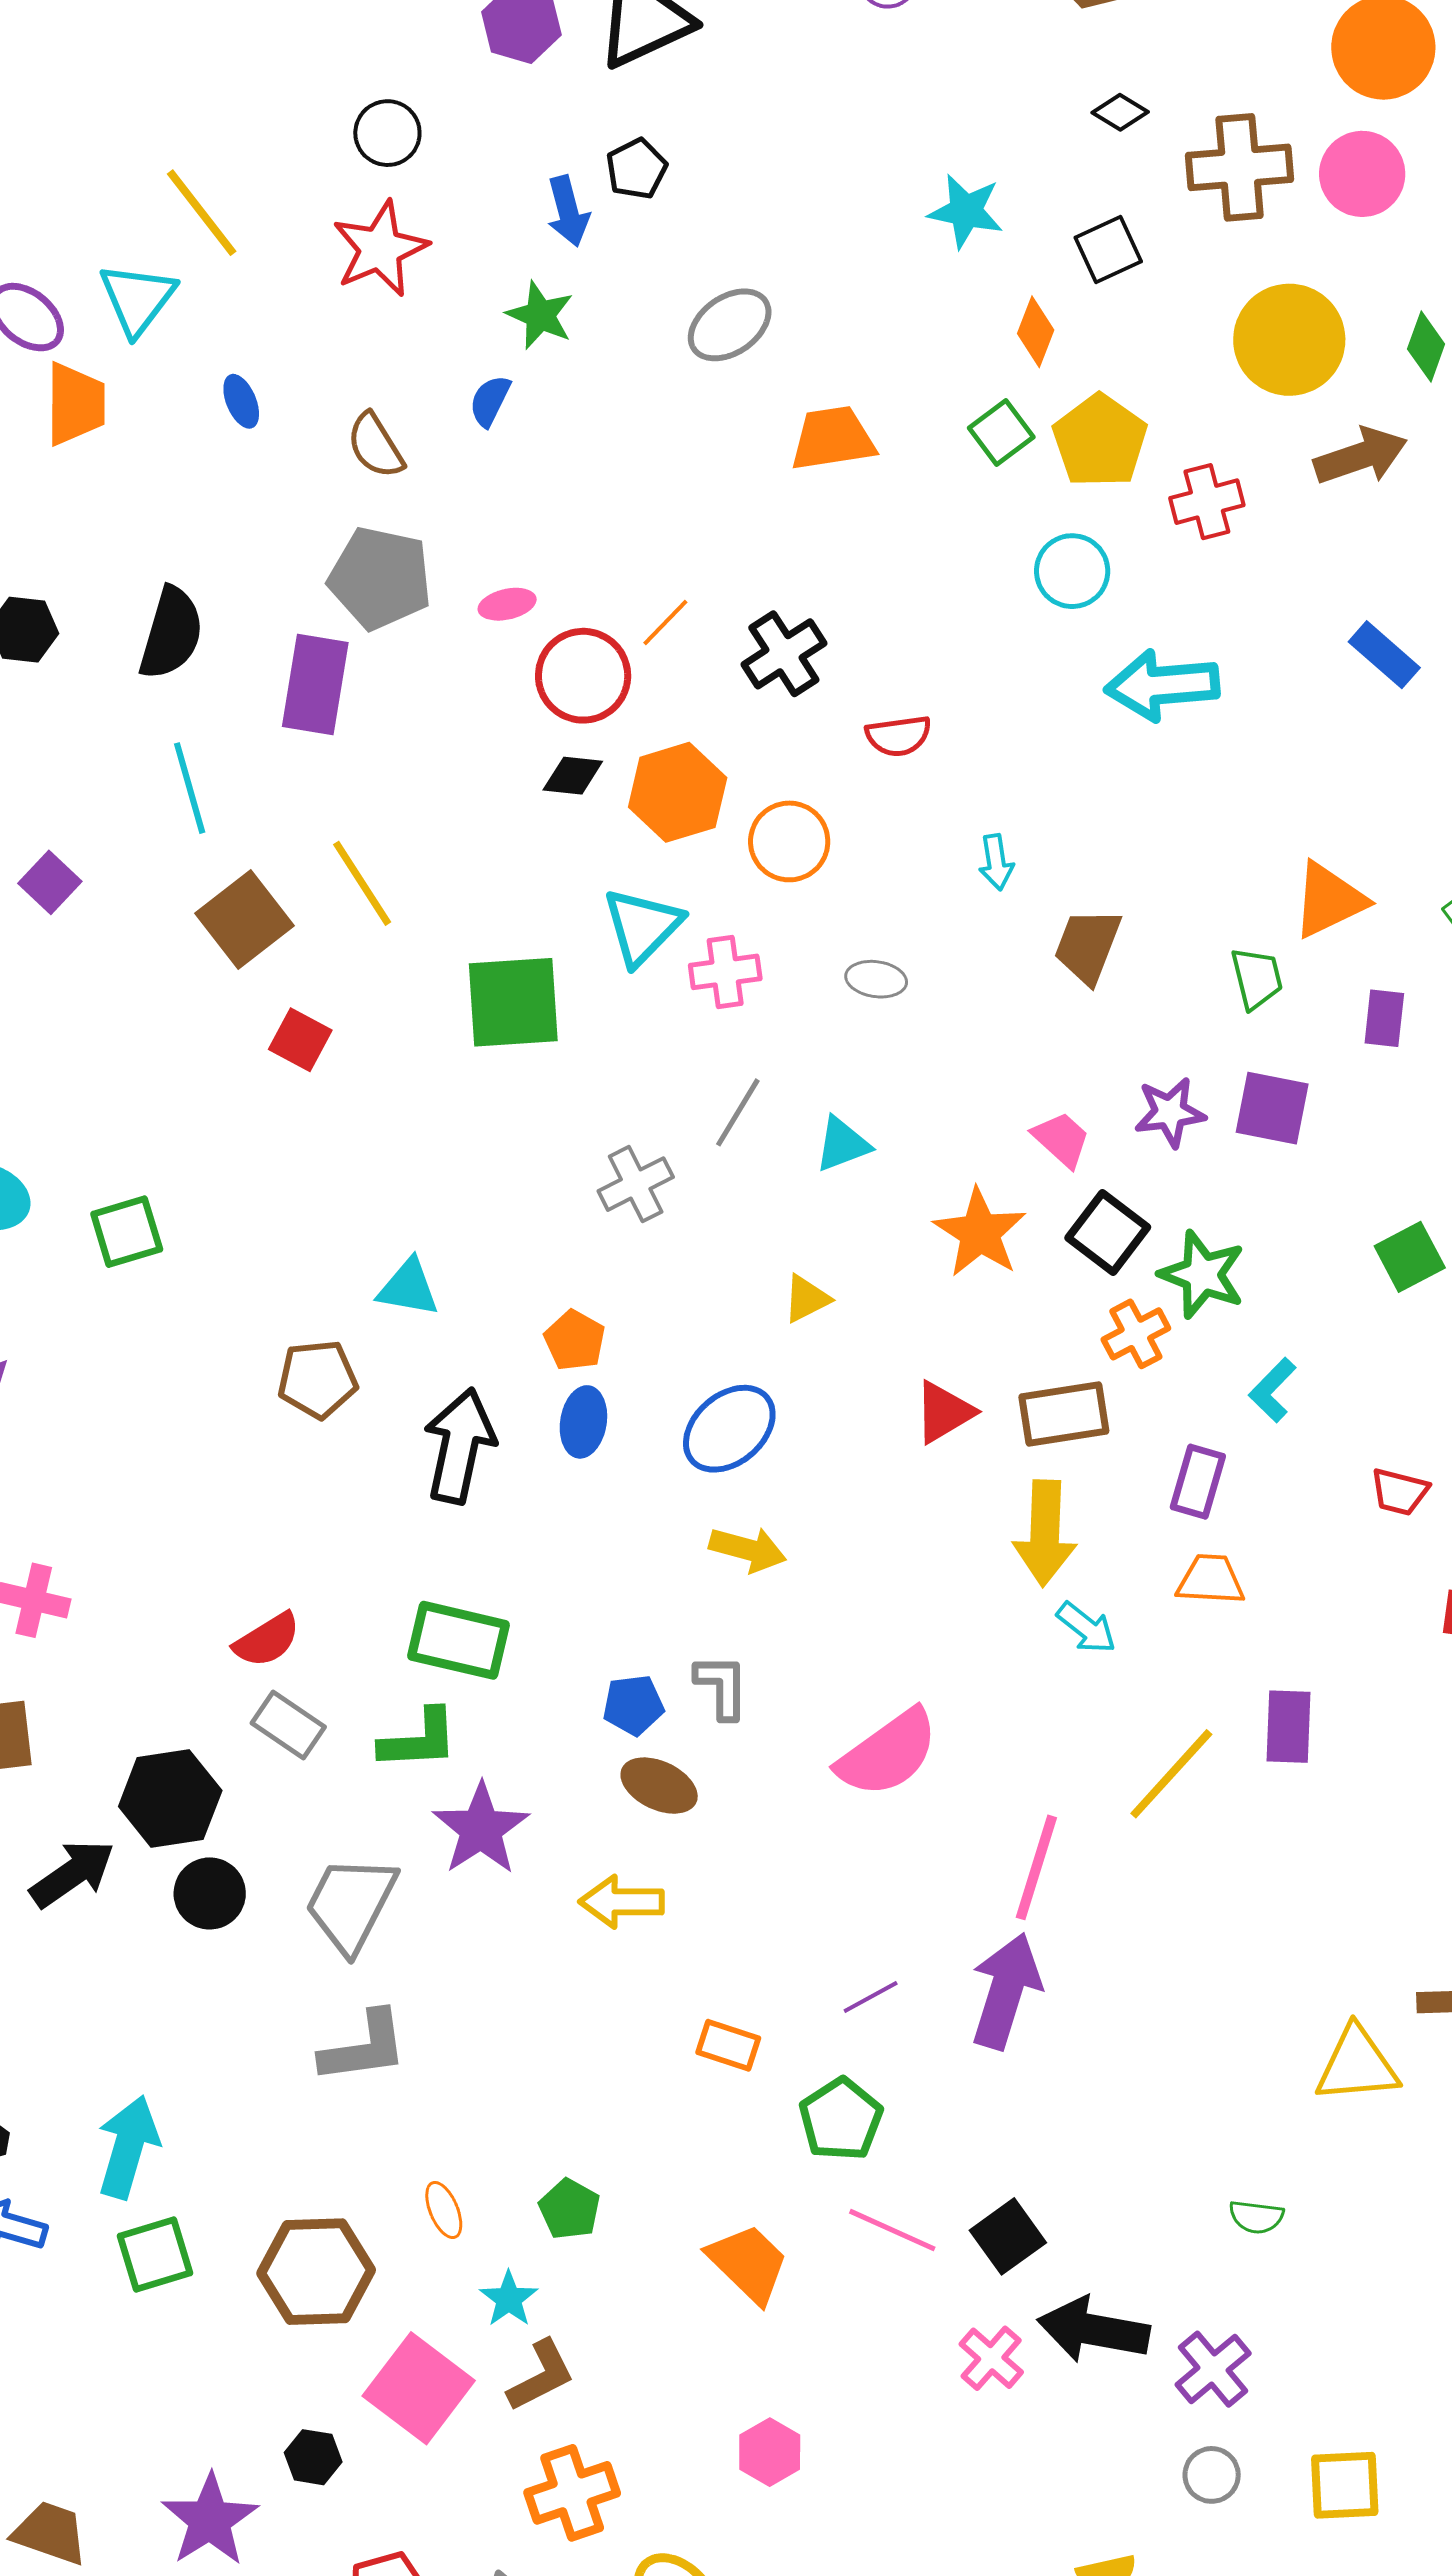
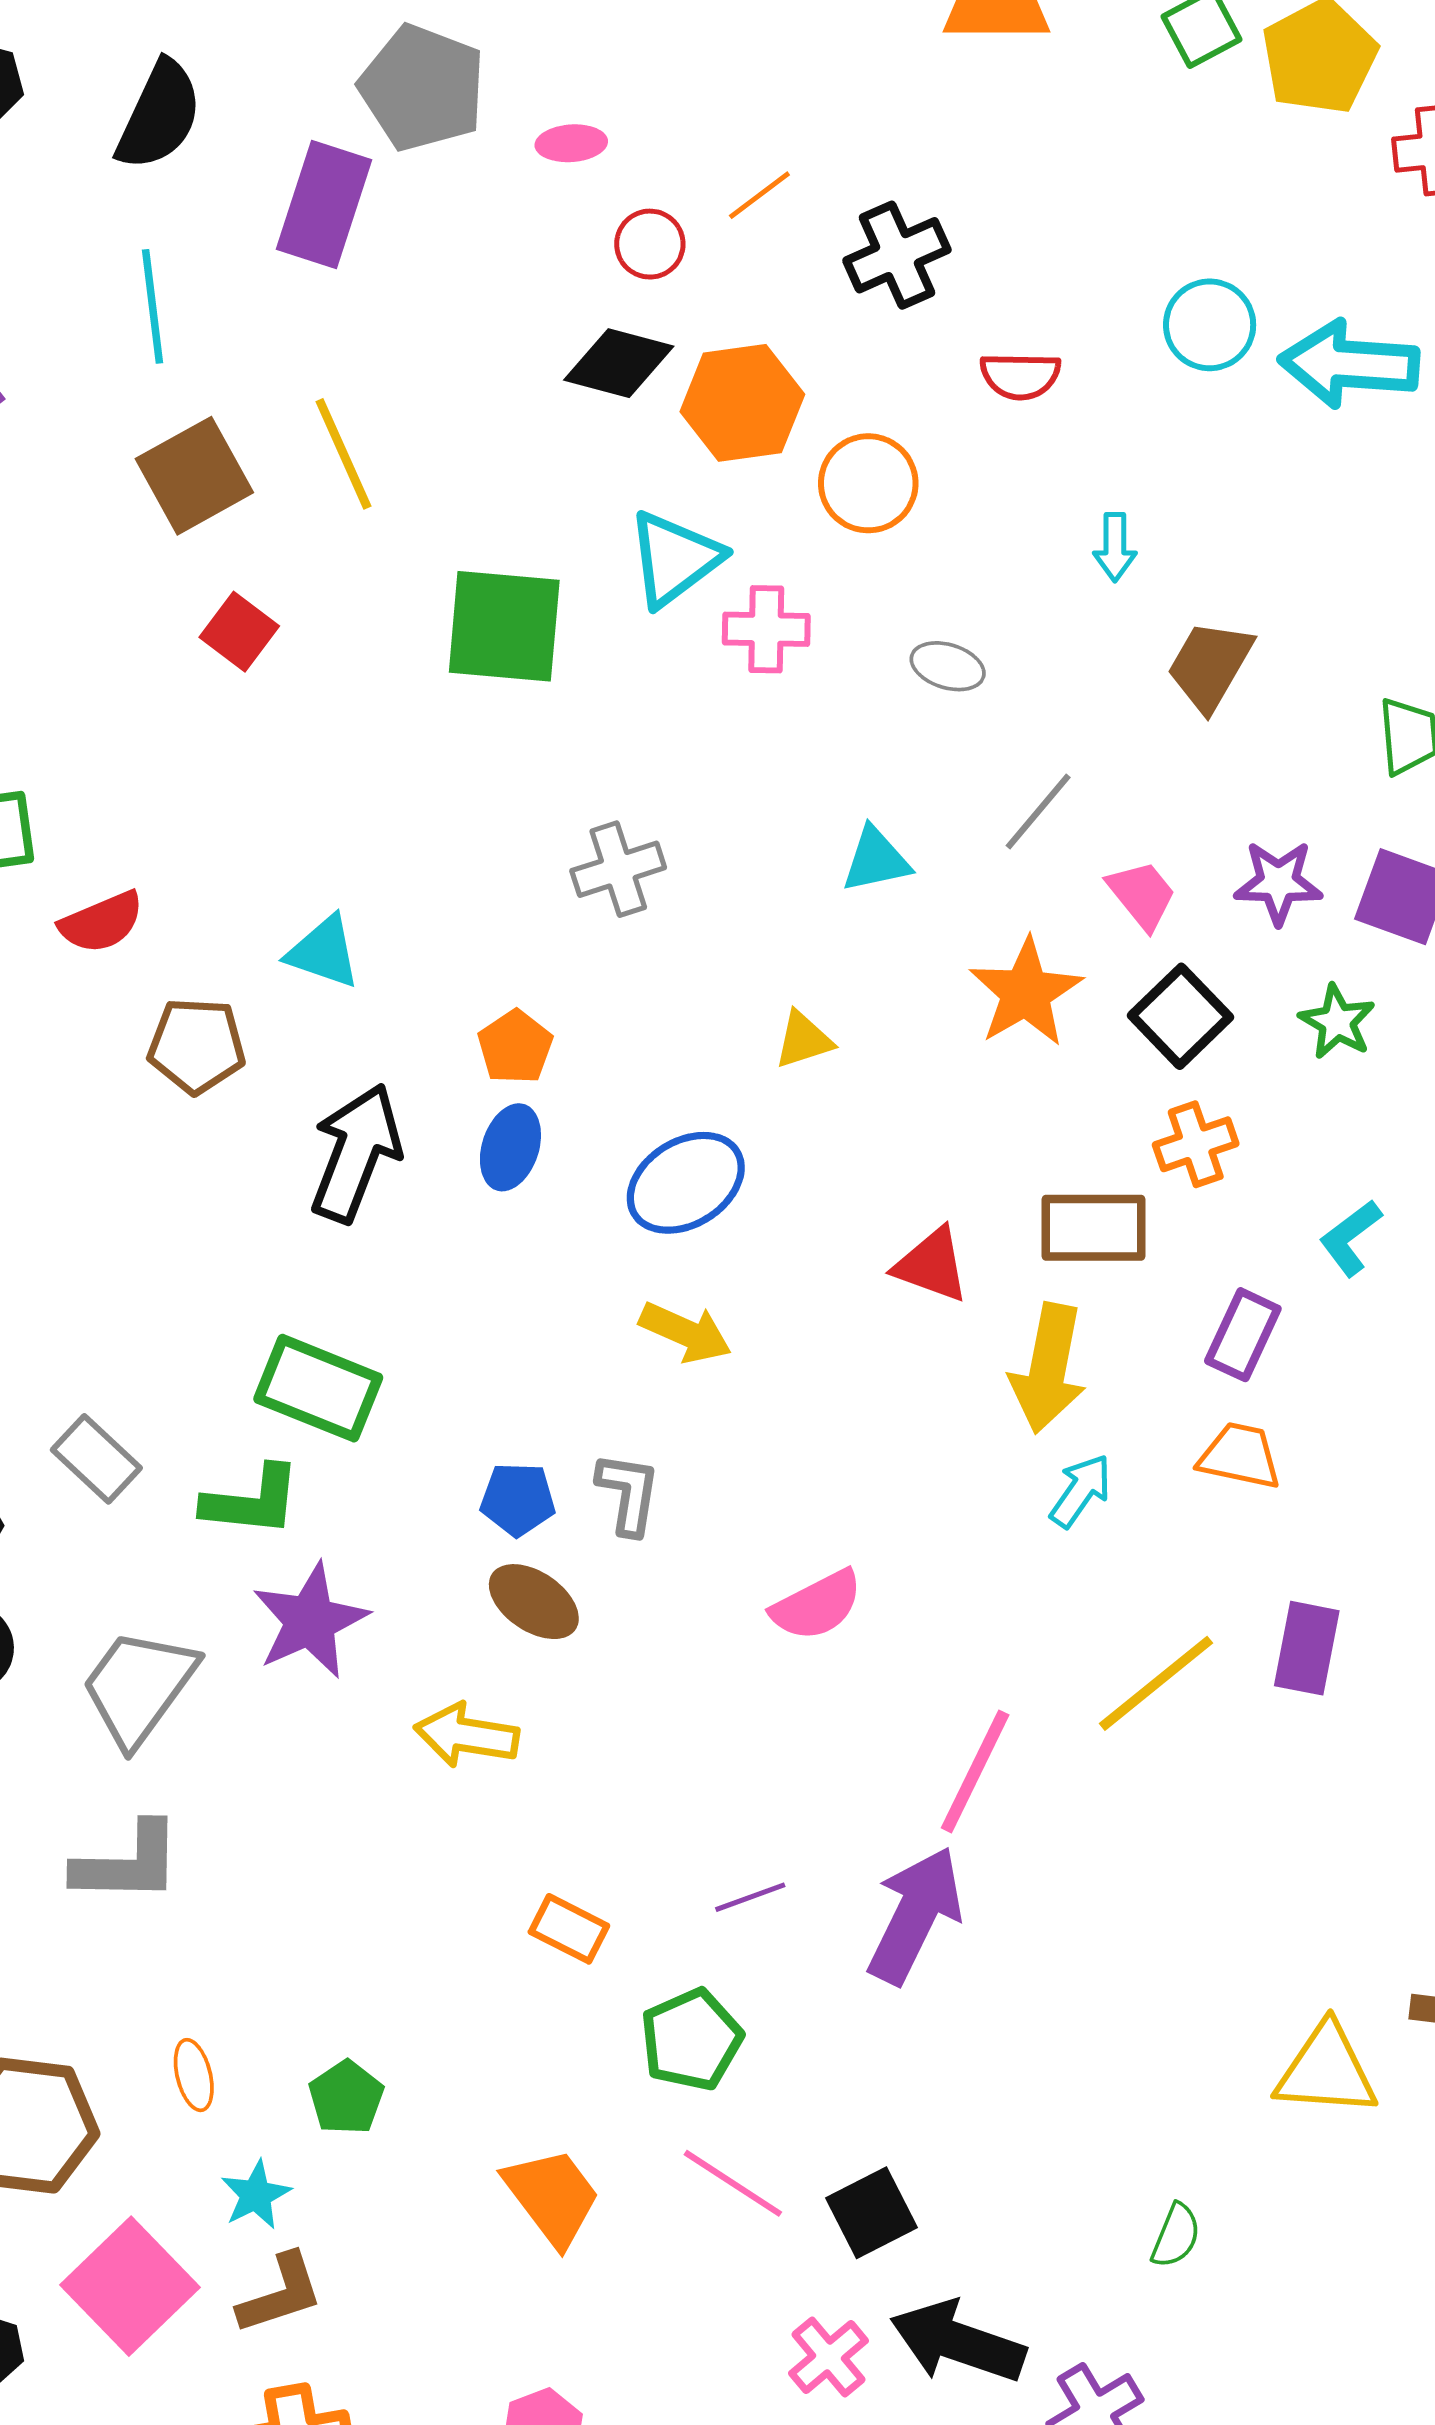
cyan circle: (1072, 571) -> (1210, 325), moved
red circle: (583, 676) -> (650, 244), size x0.6
black diamond: (573, 776) -> (619, 363), size x1.4
gray line: (738, 1112) -> (1038, 812), moved
green star: (1202, 1275) -> (1337, 1022), moved, size x0.7
red triangle: (944, 1412) -> (932, 1265), moved, turned 42
cyan arrow: (1086, 1628) -> (1081, 1491), turned -102
red semicircle: (267, 1640) -> (102, 922), moved
pink semicircle: (888, 1753) -> (817, 1605), size x0.7
green semicircle: (1256, 2217) -> (1176, 2236), turned -84

